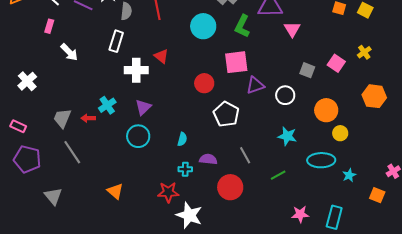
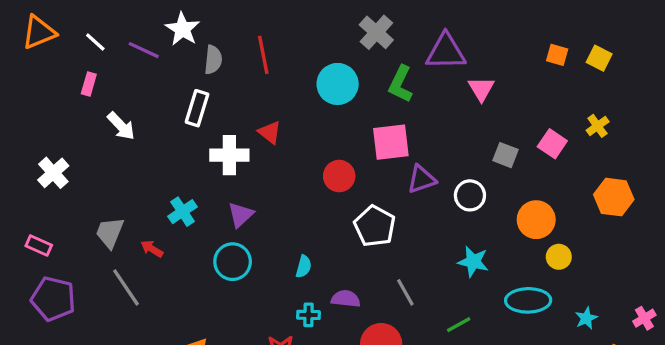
red arrow: (88, 118) -> (152, 249), moved, turned 32
cyan star: (349, 175) -> (586, 318), moved

